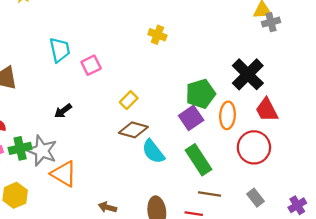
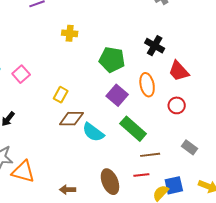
black cross: (248, 74) -> (155, 46), size x0.7
green pentagon: (201, 94) -> (112, 60), moved, turned -30
red circle: (254, 147) -> (177, 105), size x0.6

